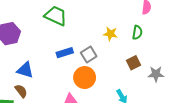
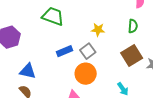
yellow star: (110, 34) -> (98, 30), moved
brown square: (134, 63) -> (132, 56), size x1.5

